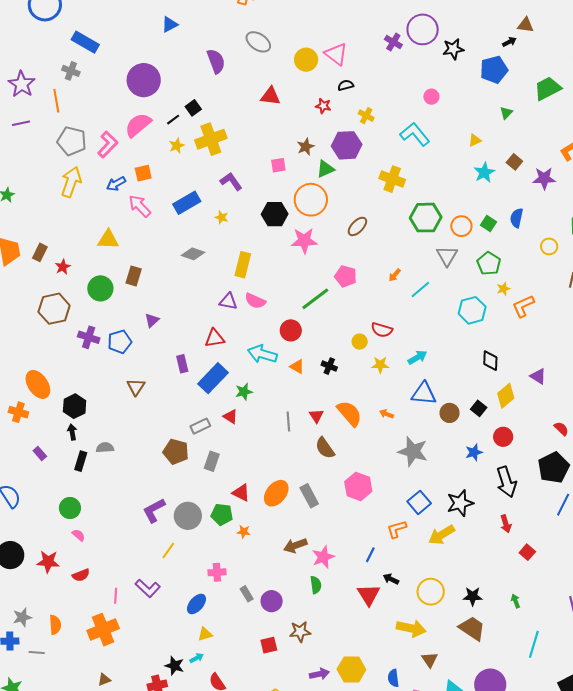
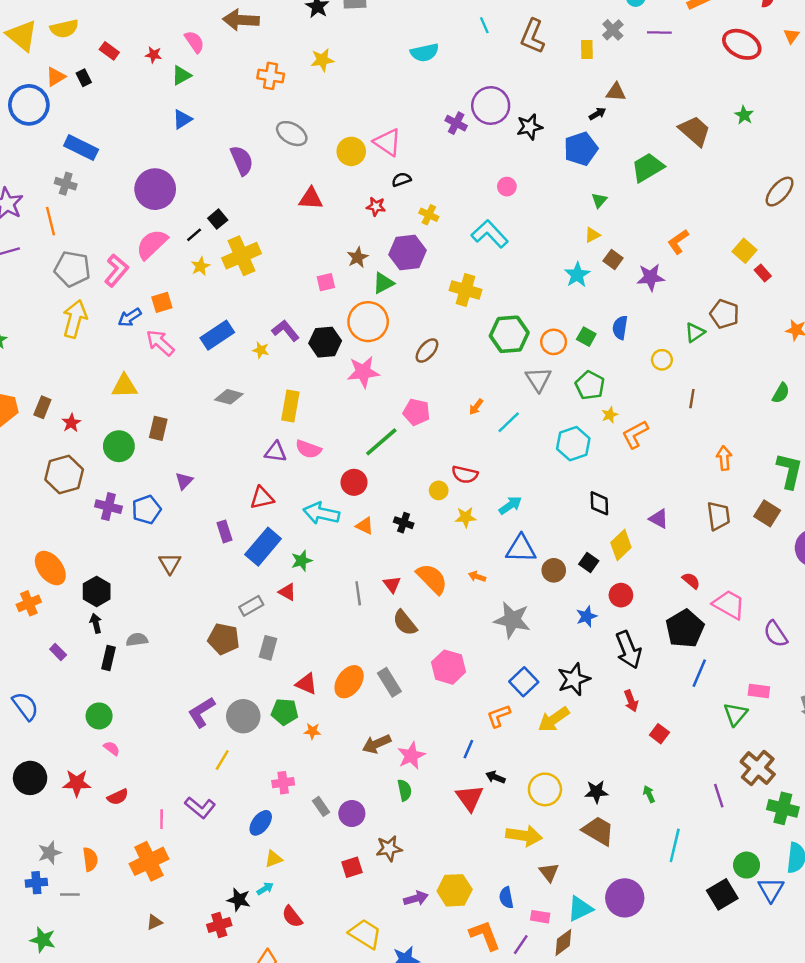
yellow triangle: (475, 140) -> (592, 235), moved
purple L-shape: (231, 181) -> (285, 331), moved
orange cross: (18, 412) -> (29, 603), turned -36

